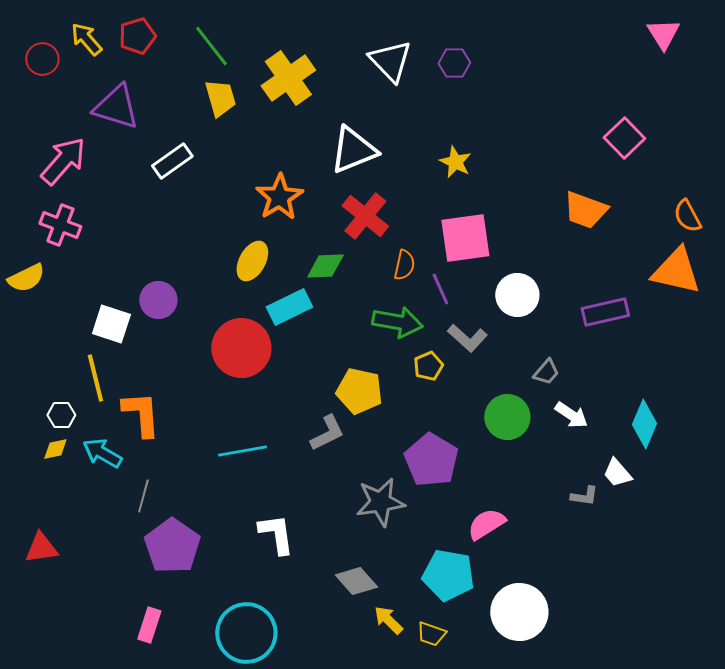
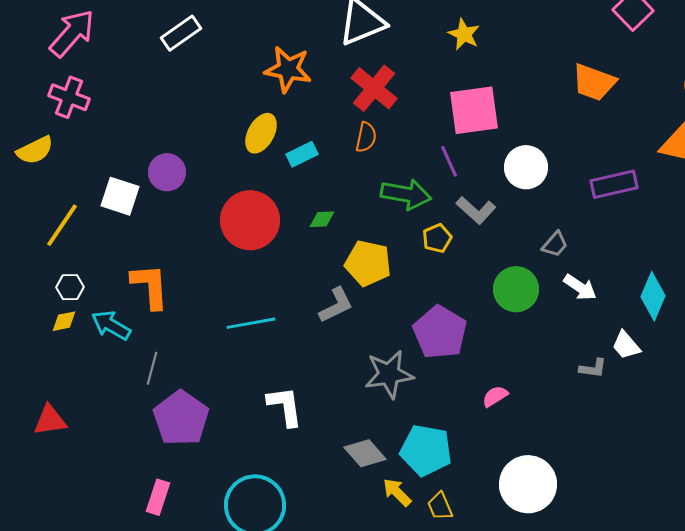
orange star: (279, 197) -> (288, 69), turned -30
orange semicircle: (404, 265) -> (366, 137), moved
green diamond: (325, 266) -> (322, 219), moved, size x0.7
cyan rectangle: (289, 307) -> (302, 154), moved, size x0.7
yellow line: (95, 378) -> (62, 225), moved, turned 48
pink semicircle: (486, 524) -> (495, 396), size x0.7
cyan pentagon: (448, 575) -> (426, 450), moved
yellow trapezoid: (431, 634) -> (440, 506), turned 48

